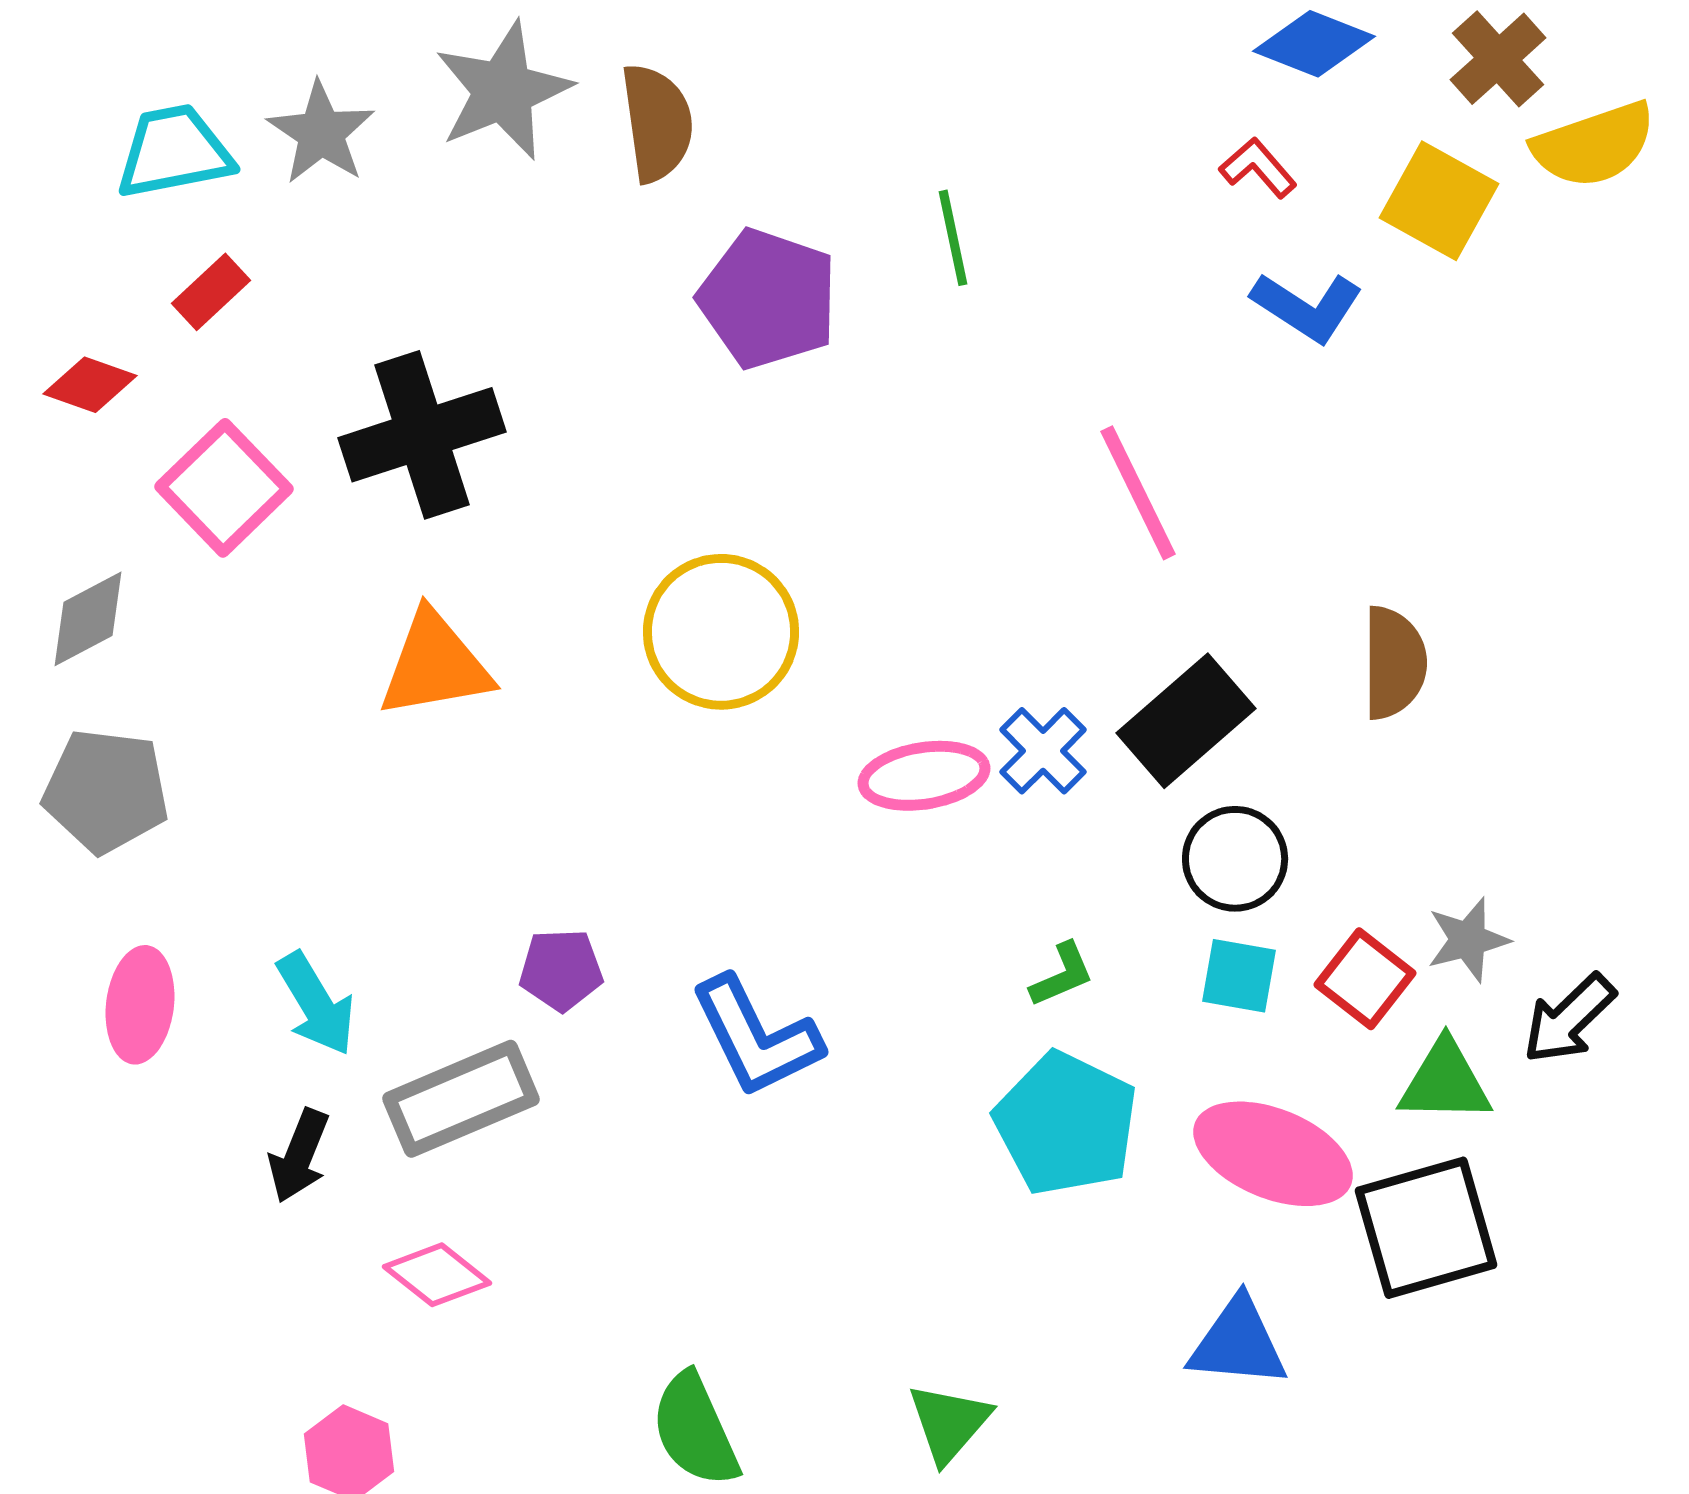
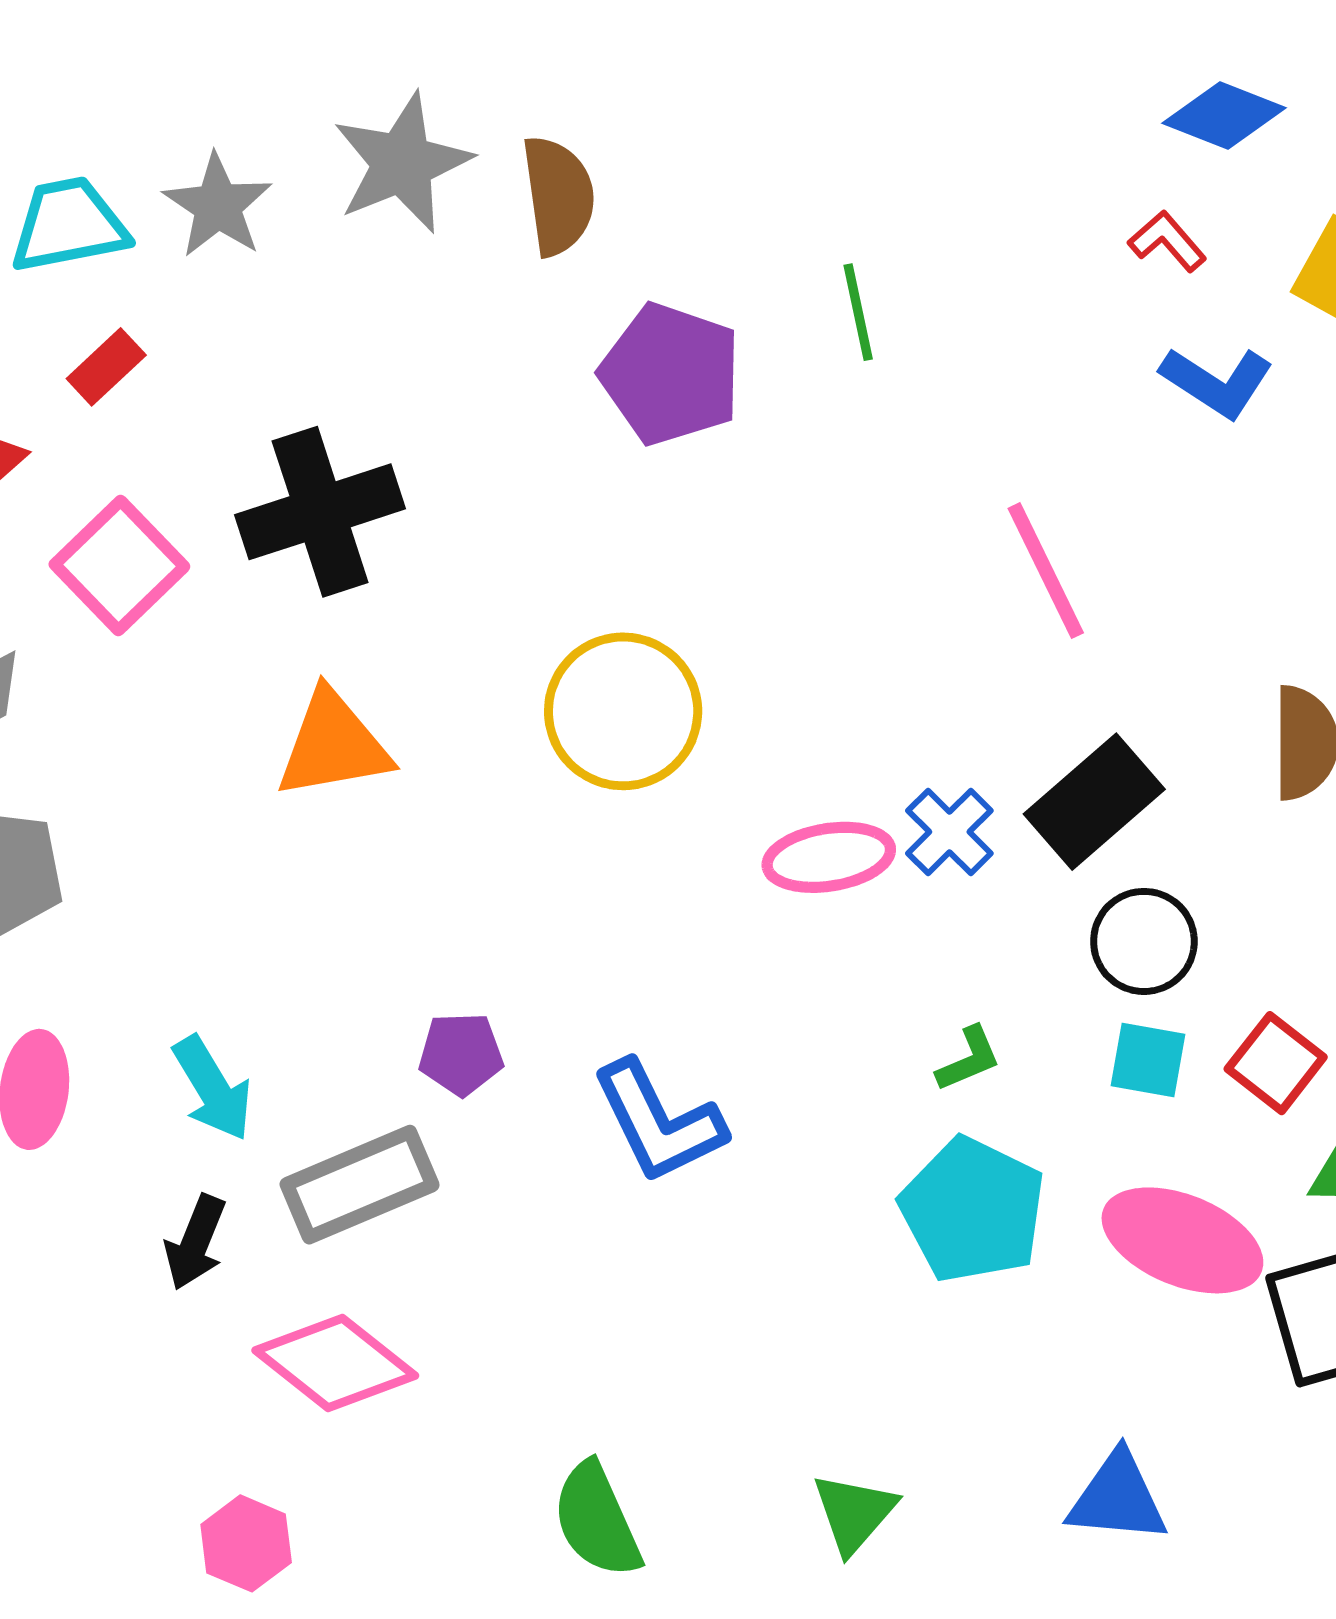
pink diamond: (437, 1275) -> (335, 1363), size x1.5
blue triangle: (1238, 1343) -> (1118, 1498), moved

